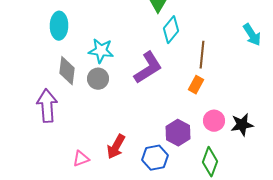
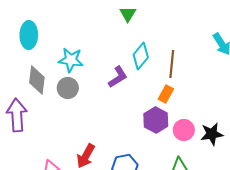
cyan diamond: (171, 30) -> (141, 56), moved
purple L-shape: (148, 68) -> (118, 77), size x0.7
purple hexagon: (178, 133) -> (156, 120), moved

